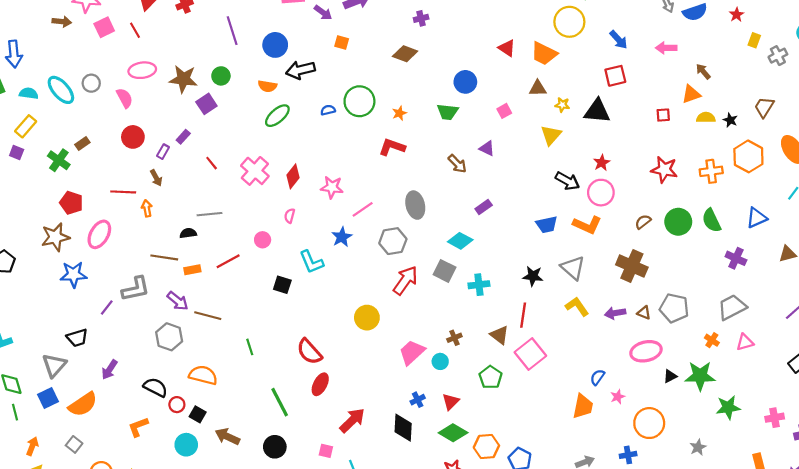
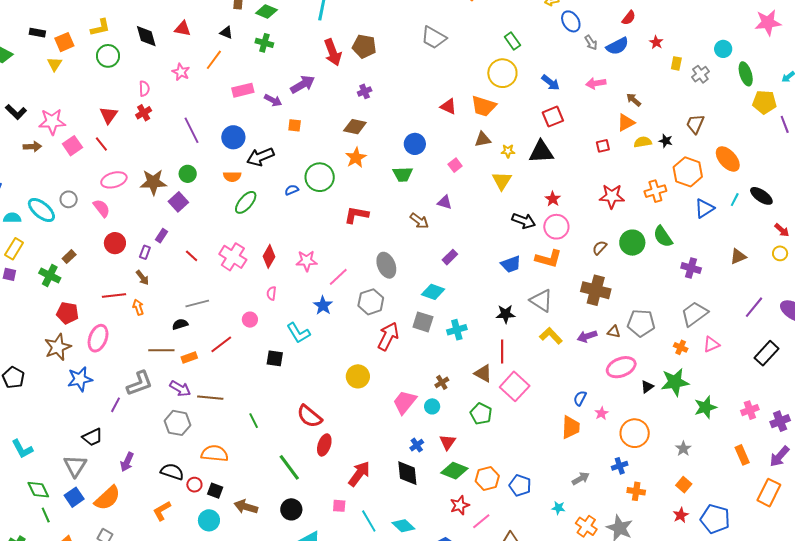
orange star: (399, 113) -> (356, 158), moved, size x1.5
blue triangle: (757, 218) -> (704, 208), moved

